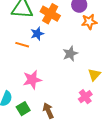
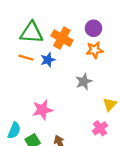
orange star: (89, 22) -> (95, 50), moved
orange line: (22, 45) -> (26, 58), moved

